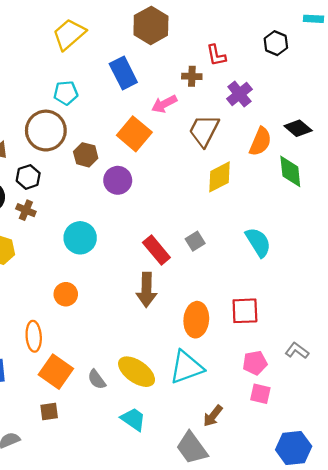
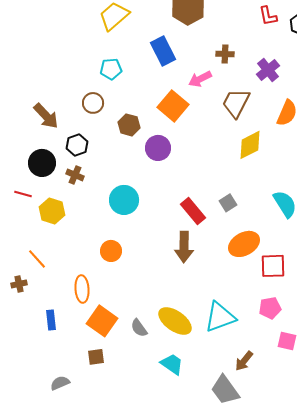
red L-shape: (216, 55) -> (268, 16), moved
brown circle: (46, 131) -> (93, 103), size x0.6
orange ellipse: (196, 320) -> (244, 244), moved, turned 56
pink pentagon: (255, 363) -> (270, 308), moved

